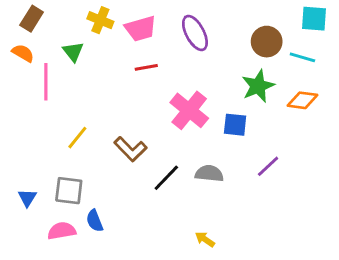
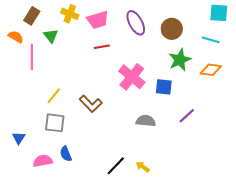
brown rectangle: (32, 19) -> (32, 16), moved
brown circle: (267, 42) -> (172, 29), moved
black line: (166, 178) -> (116, 166), moved
gray square: (69, 191) -> (55, 123), moved

